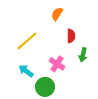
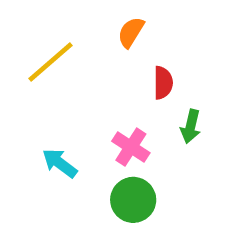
yellow line: (27, 41) -> (50, 62), moved
green circle: (45, 87) -> (133, 200), moved

